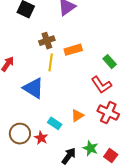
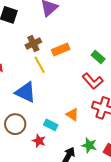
yellow line: (51, 62) -> (40, 65), turned -30
orange triangle: (77, 116) -> (72, 114), turned -48
brown circle: (20, 134) -> (15, 124), moved

